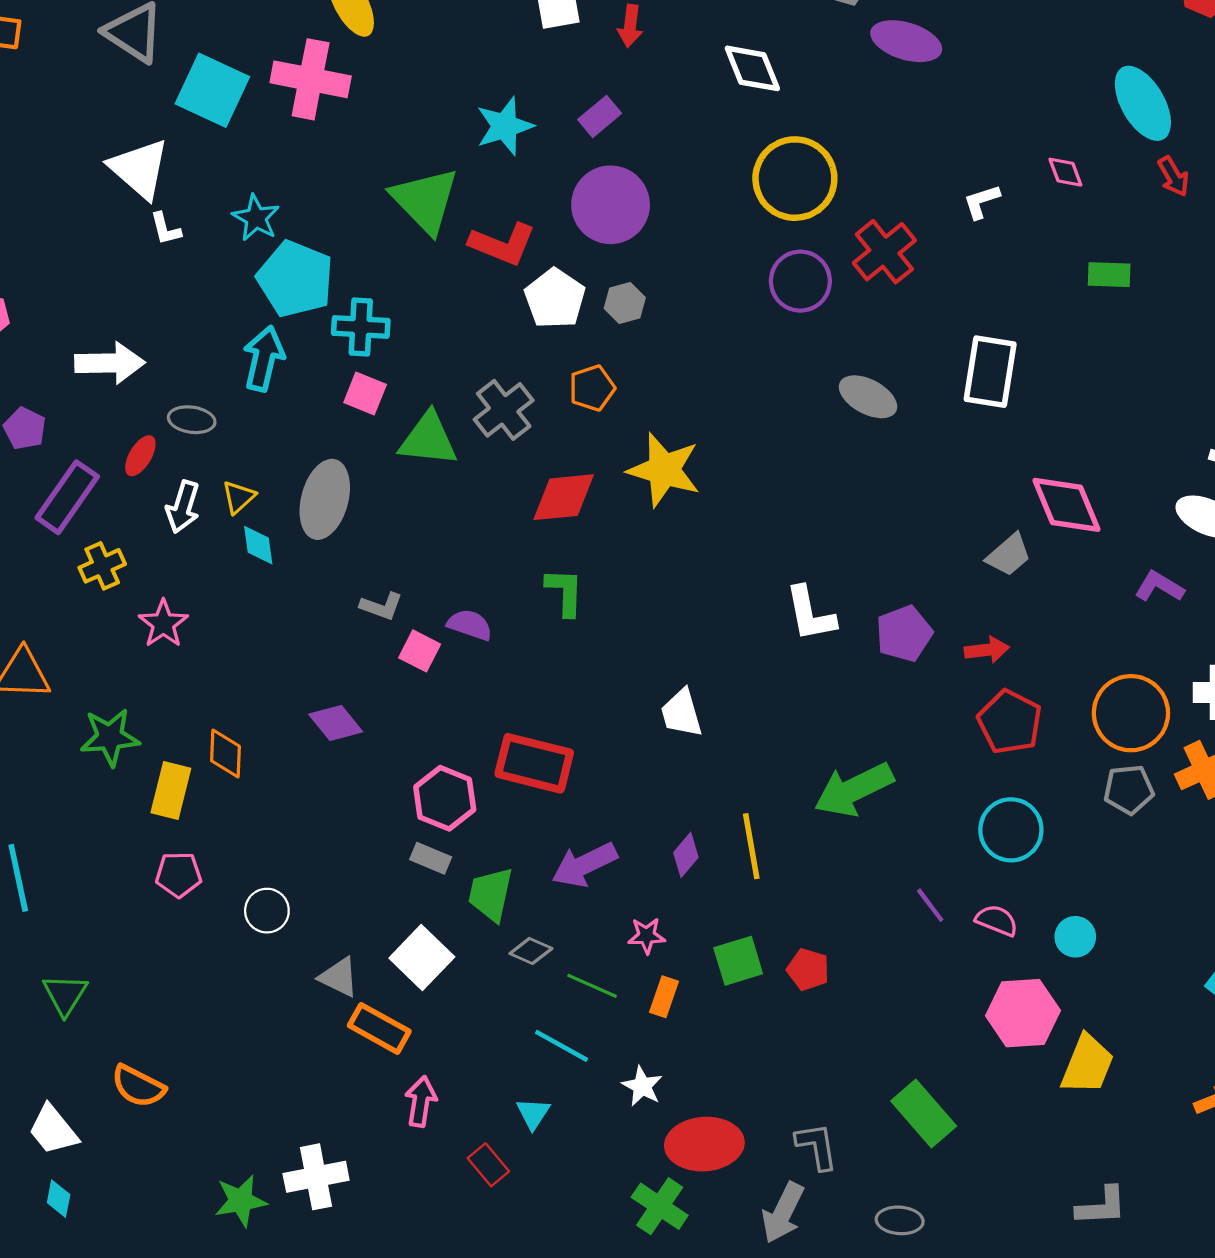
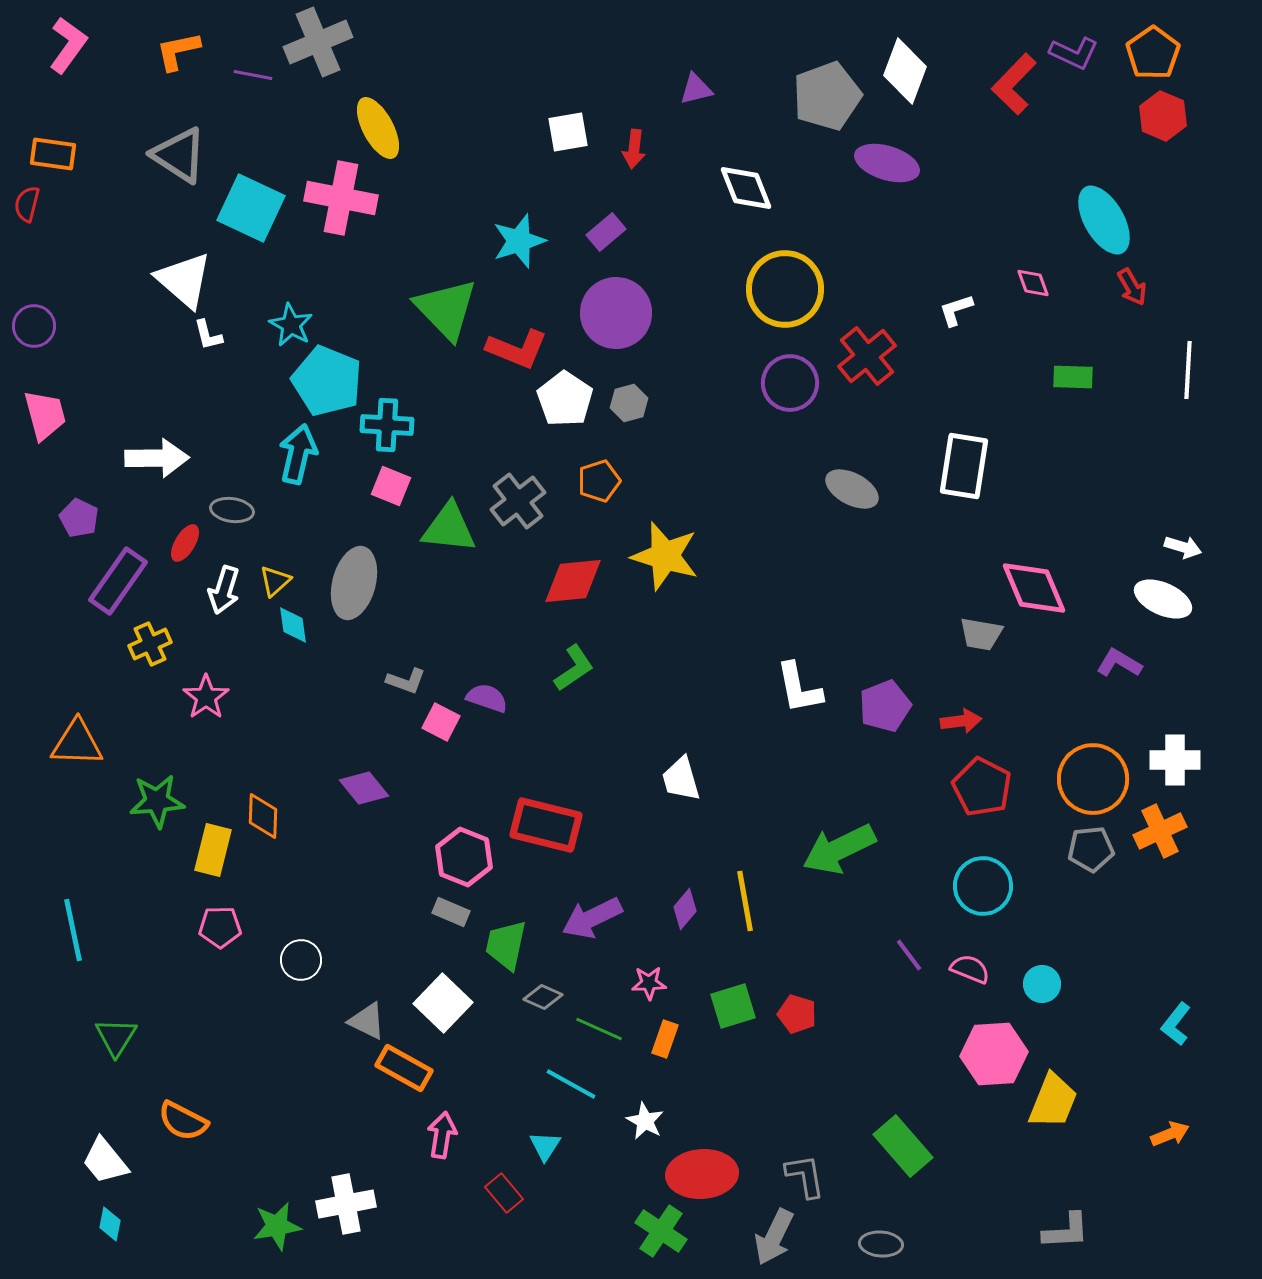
gray trapezoid: (1009, 555) -> (981, 634), turned 51
green L-shape: (565, 592) -> (574, 668), turned 54

